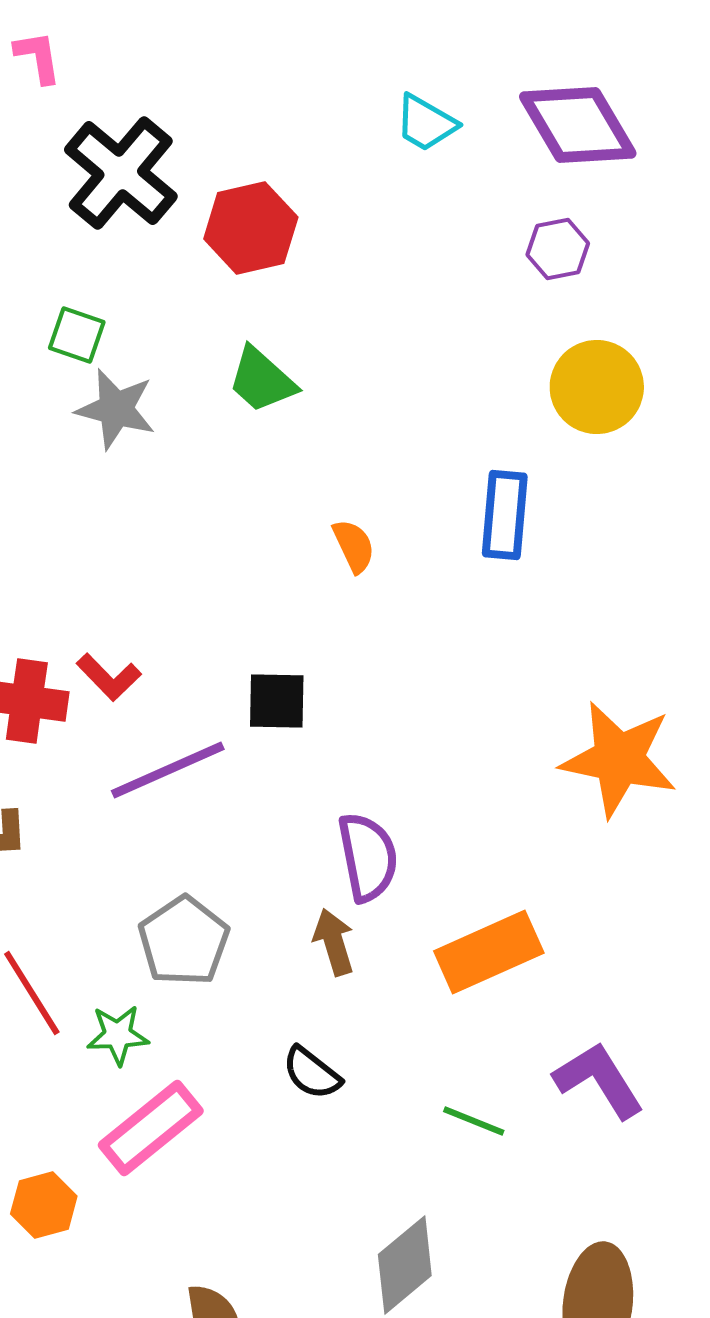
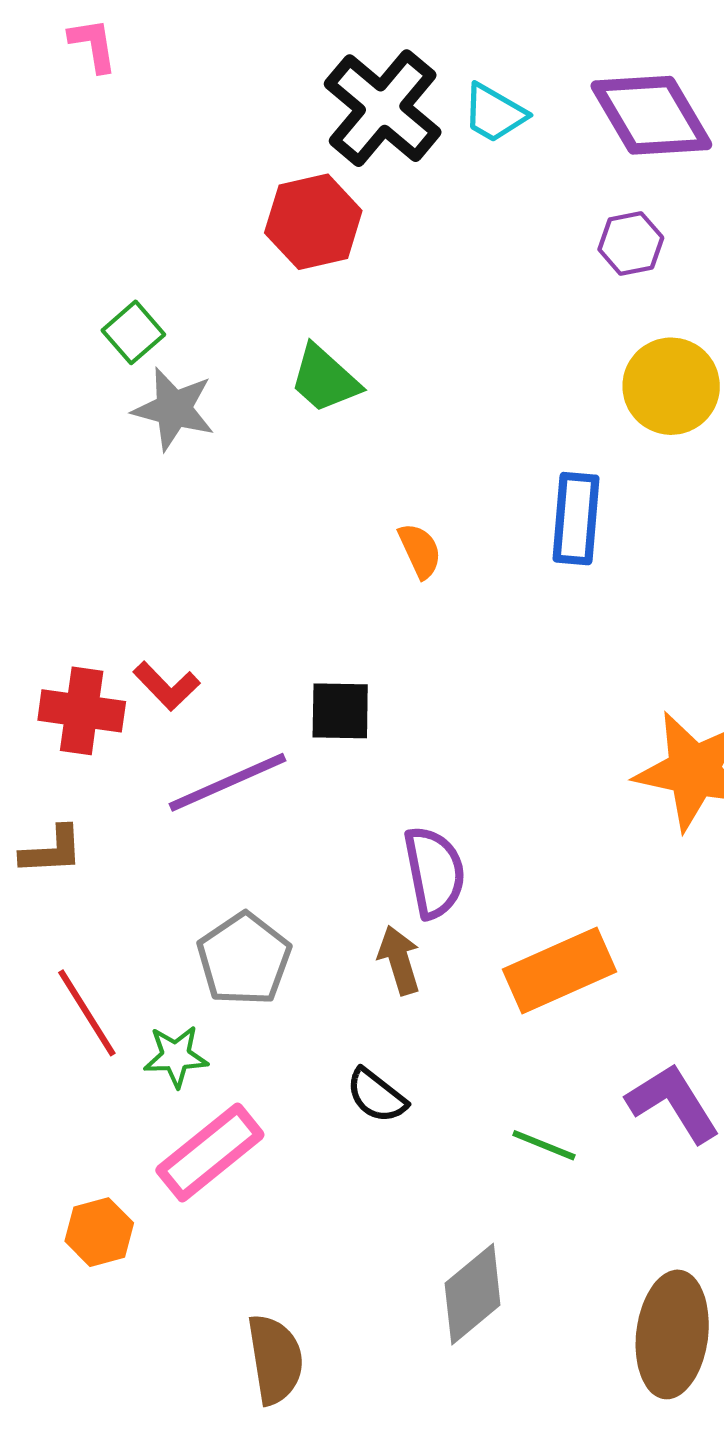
black cross: (121, 173) -> (383, 108), moved
green square: (77, 335) -> (133, 332), turned 30

